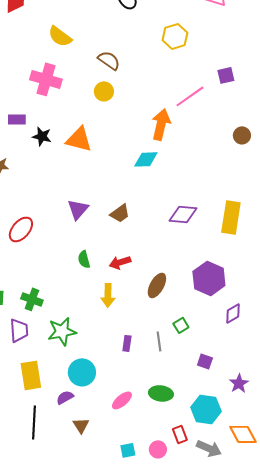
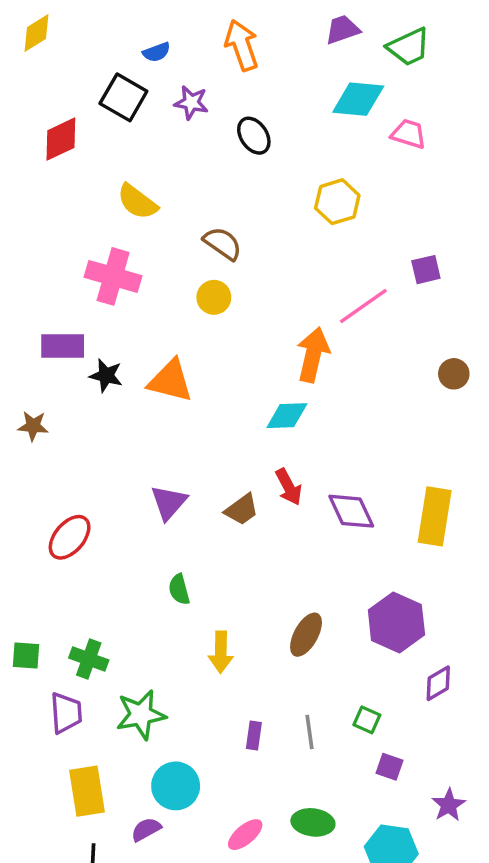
purple rectangle: (17, 119) -> (63, 346), size x1.4
purple diamond: (183, 214) -> (351, 511), turned 60
red arrow: (120, 262) -> (289, 487), moved, turned -100
green square: (181, 325) -> (367, 720), moved, turned -35

